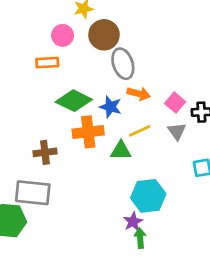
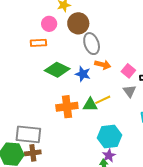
yellow line: (140, 131) -> (103, 100), moved
orange cross: (88, 132) -> (67, 107), moved
brown cross: (45, 152) -> (33, 153), moved
purple star: (133, 222) -> (109, 156), moved

